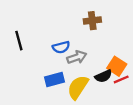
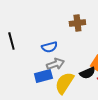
gray arrow: (77, 57) -> (55, 64), moved

